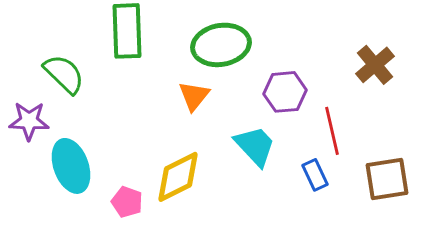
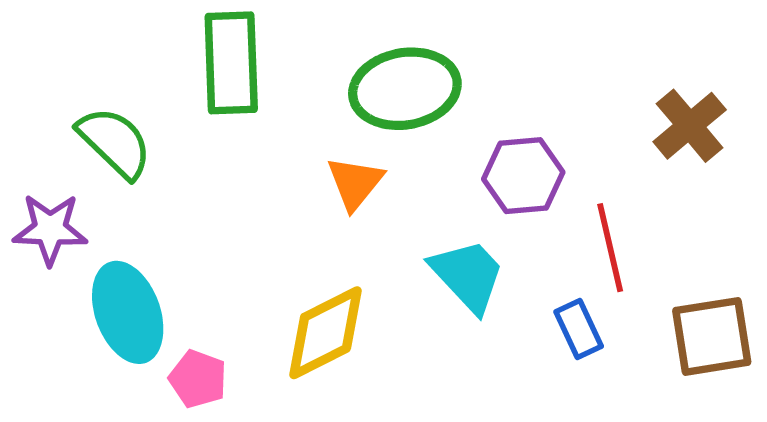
pink pentagon: (127, 202) -> (198, 379), moved

